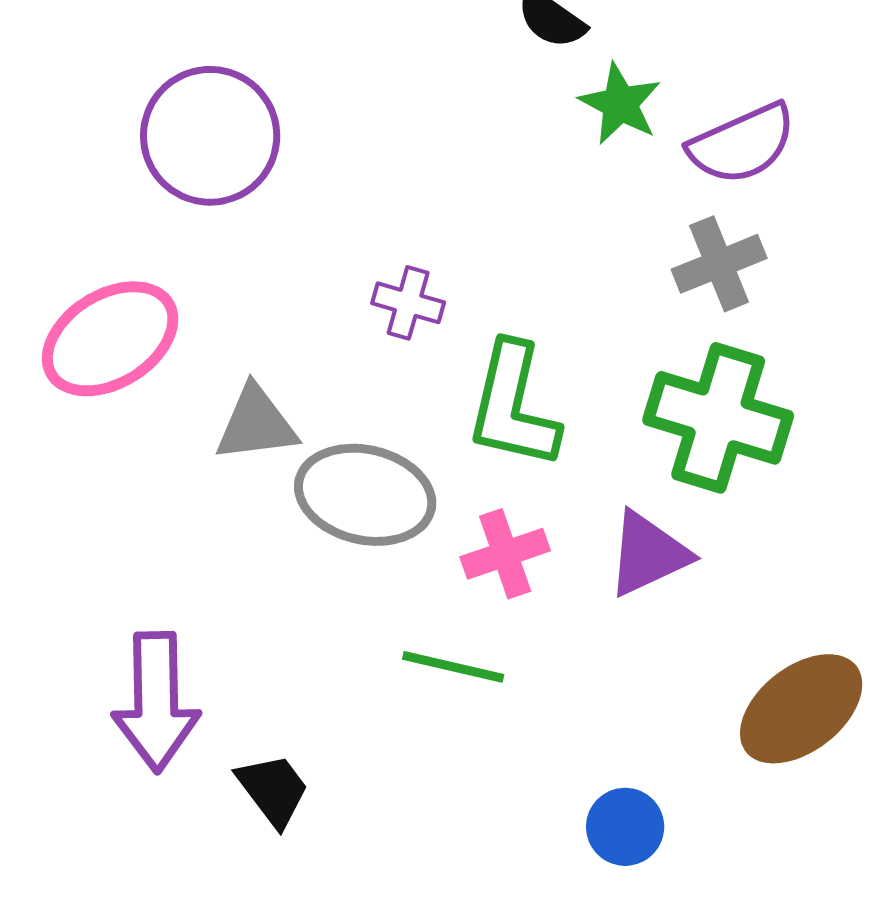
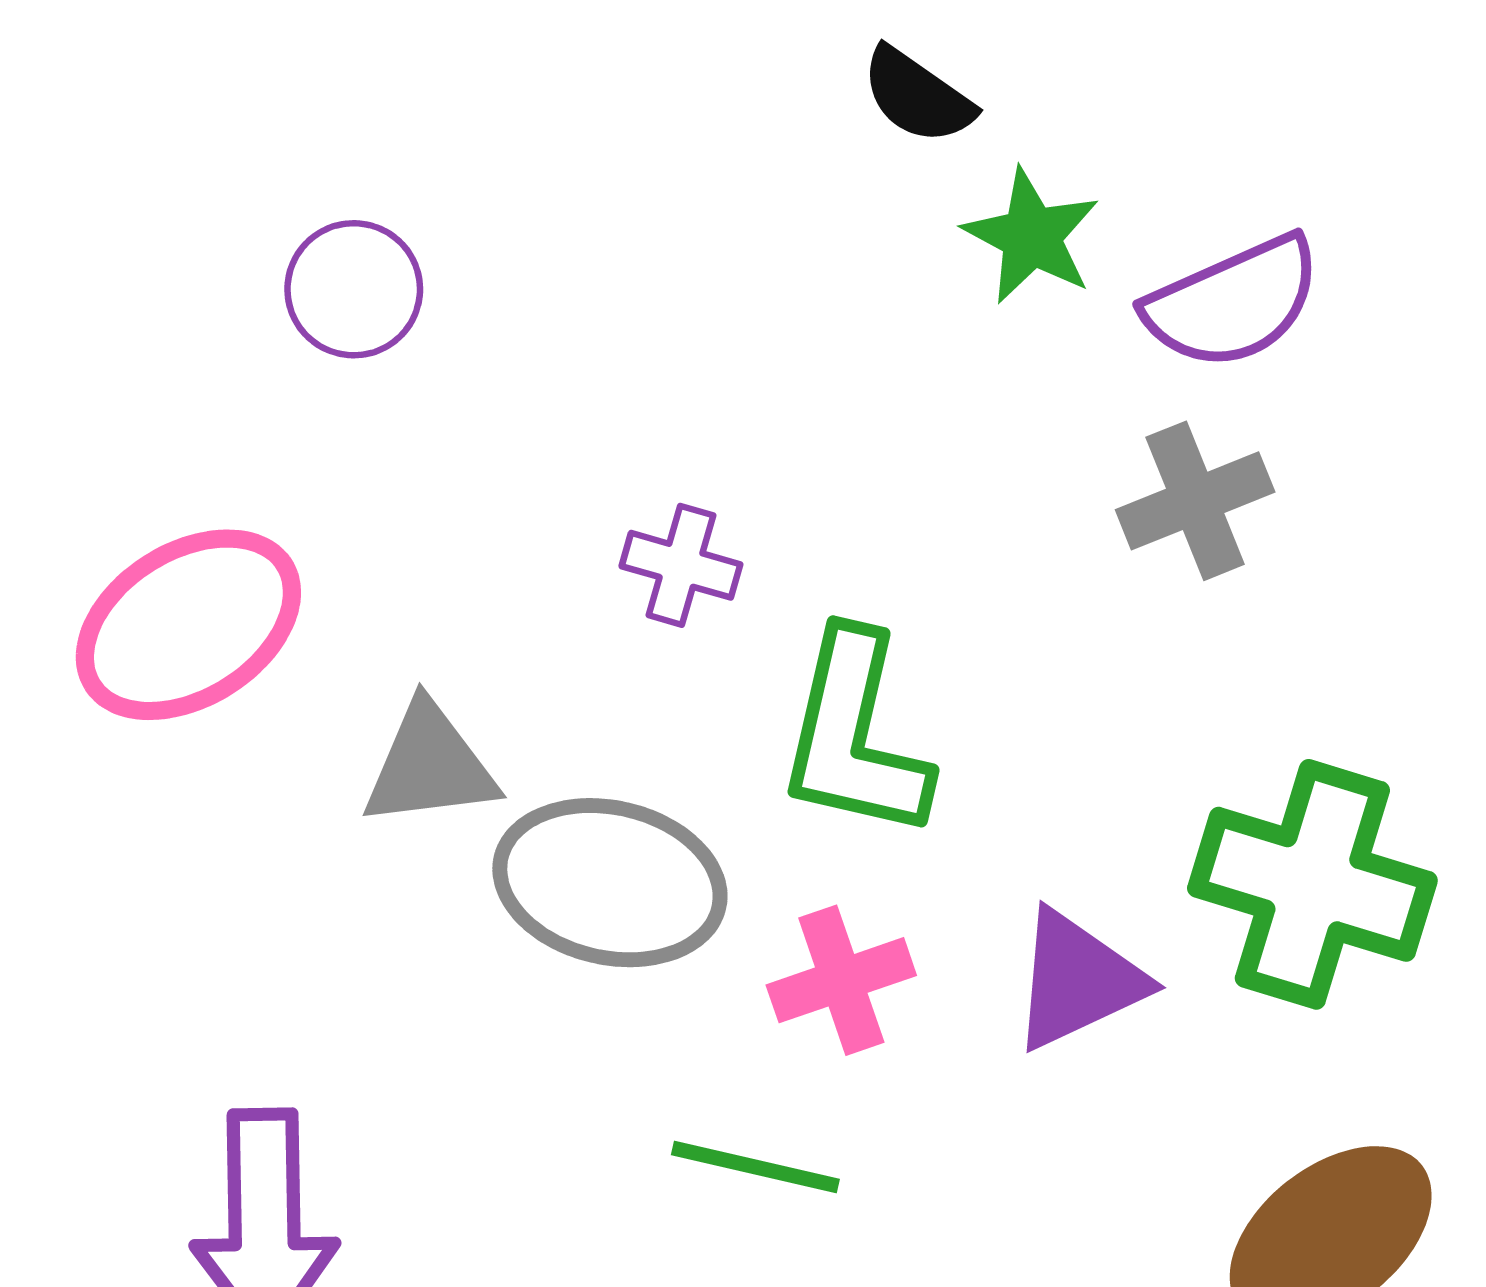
purple circle: (210, 136) -> (354, 289), size x0.6
green cross: (718, 418) -> (1312, 884), moved

